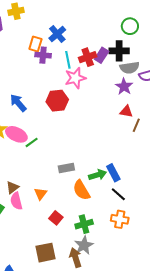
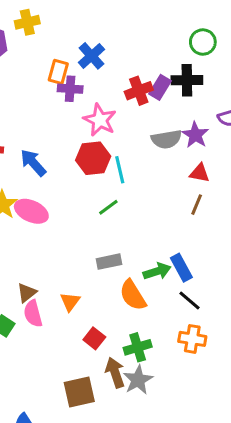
cyan line: (68, 60) -> (120, 170), moved
gray semicircle: (129, 68) -> (166, 139), moved
pink star: (75, 78) -> (100, 120), moved, turned -30
brown line: (136, 125) -> (197, 205), moved
green line: (32, 142) -> (108, 207), moved
brown arrow: (75, 258) -> (115, 373), moved

